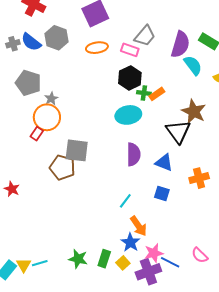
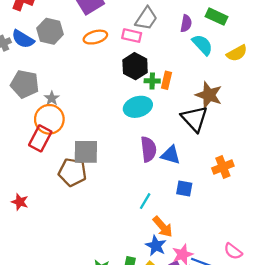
purple semicircle: (180, 44) -> (186, 23), size x0.6
orange rectangle: (157, 94) -> (166, 80), turned -35
red rectangle: (37, 134) -> (40, 138), size x1.6
blue triangle: (164, 163) -> (171, 155), moved

